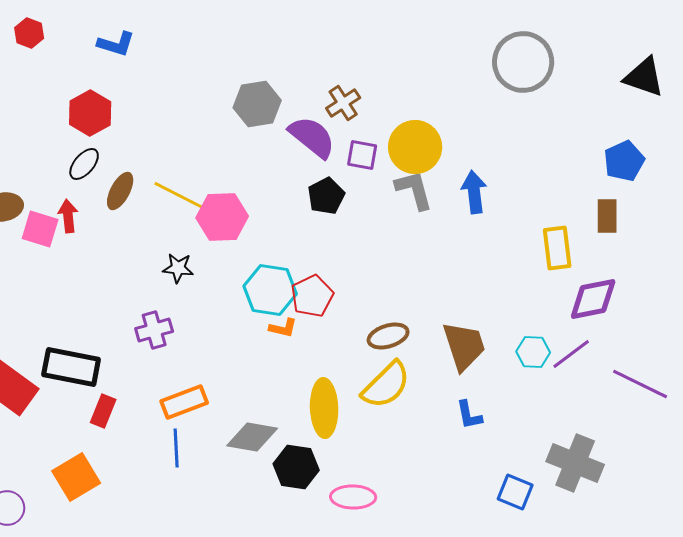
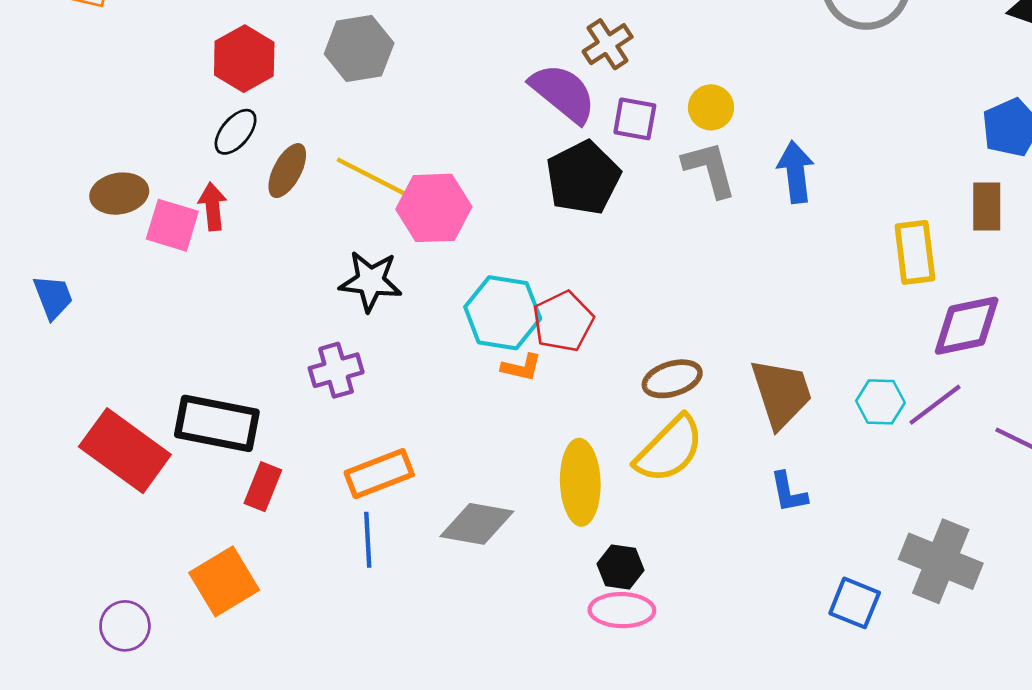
gray hexagon: (257, 104) -> (359, 48), moved
yellow circle: (415, 147) -> (711, 107), size x0.6
black pentagon: (326, 196) -> (583, 178), size x1.4
black star: (178, 268) -> (371, 281), size x1.4
black hexagon: (296, 467) -> (620, 567), moved, size x0.7

